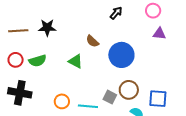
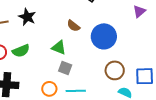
black star: (47, 28) -> (27, 17), turned 30
purple triangle: (159, 34) -> (139, 11), turned -40
gray square: (110, 97) -> (65, 68), moved

